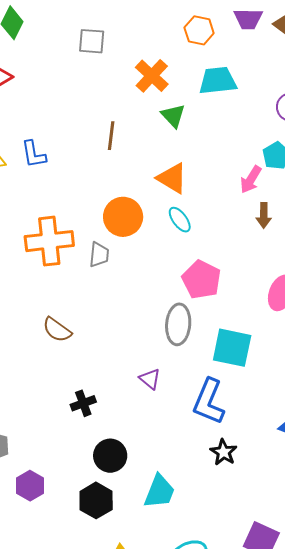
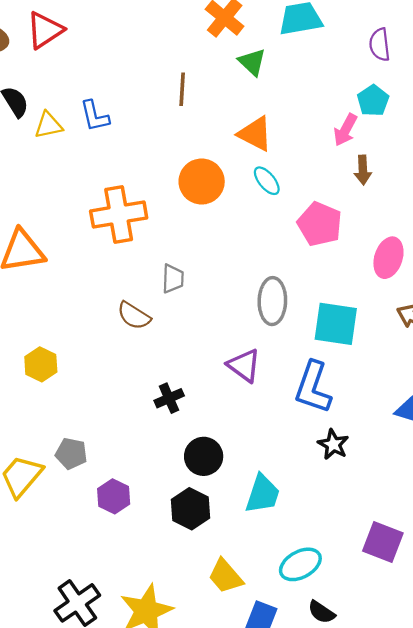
gray trapezoid: (99, 255) -> (173, 279), moved
pink pentagon: (201, 280) -> (320, 224), moved
purple triangle: (150, 379) -> (244, 365), size x1.4

